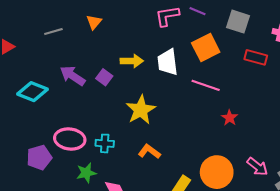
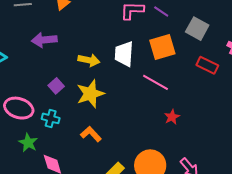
yellow arrow: (132, 61) -> (89, 60), moved
purple arrow: (73, 76) -> (44, 40), moved, turned -50
purple square: (104, 77) -> (56, 86), moved
green star: (86, 173) -> (28, 143), turned 30

